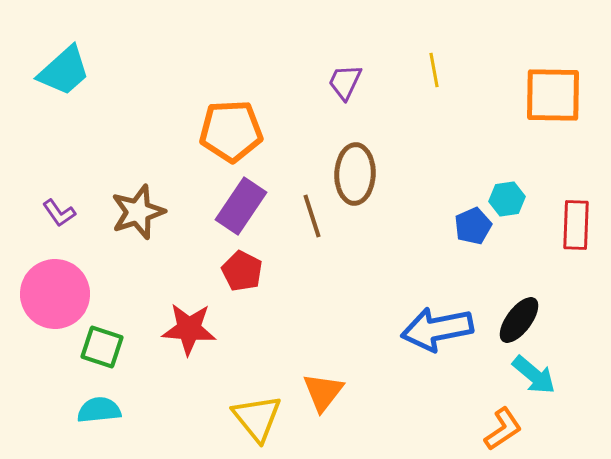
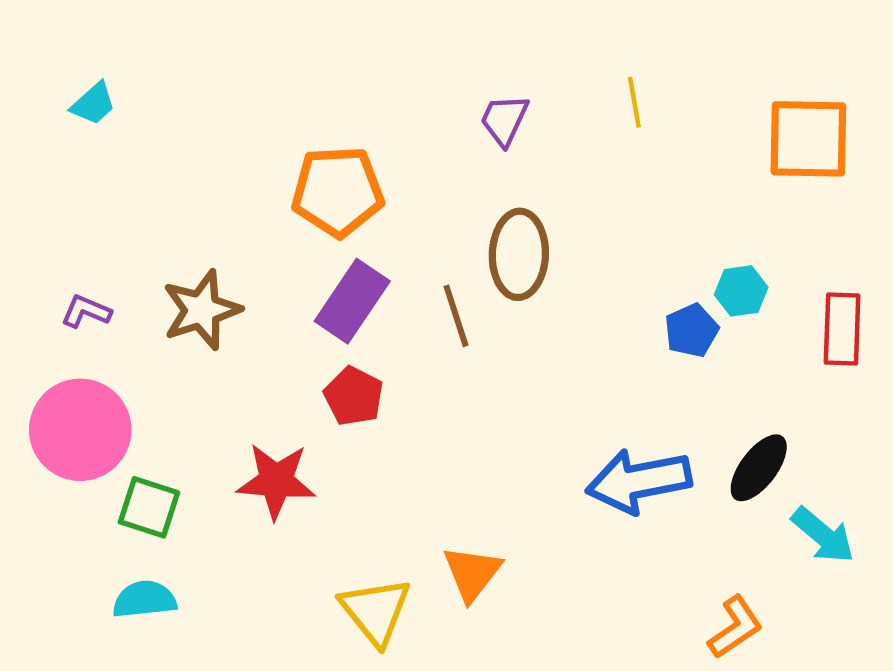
cyan trapezoid: (64, 71) -> (93, 104), size x0.6
purple L-shape: (59, 213) -> (86, 311), turned 148
cyan arrow: (534, 375) -> (823, 535), moved

